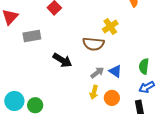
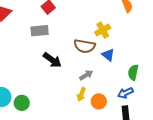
gray rectangle: (32, 36) -> (40, 31), moved
blue triangle: (115, 71) -> (108, 55), moved
blue arrow: (147, 87) -> (125, 93), moved

